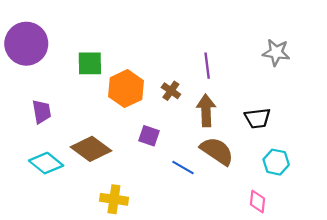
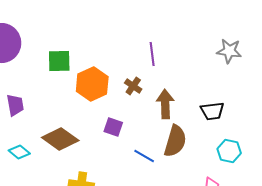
purple line: (207, 66) -> (152, 54), moved
brown semicircle: (217, 151) -> (175, 141), turned 72
cyan diamond: (46, 163) -> (19, 152), size x0.7

